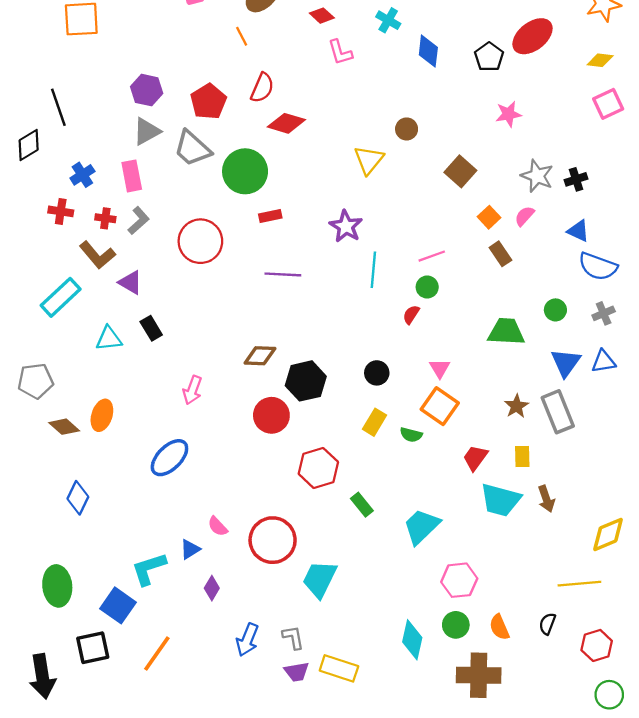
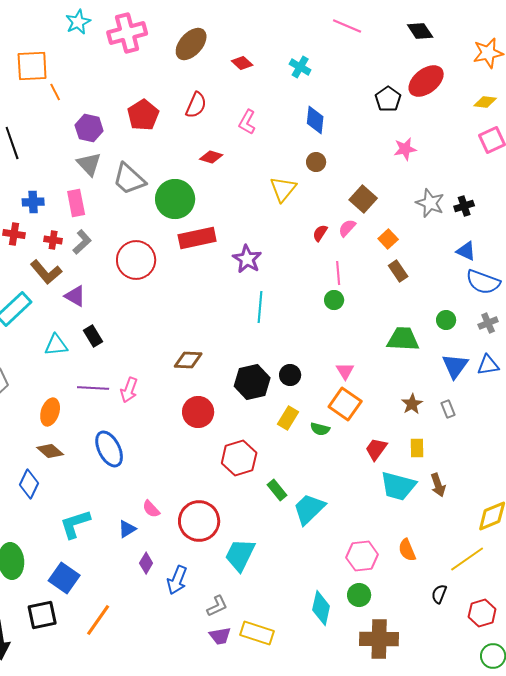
orange line: (242, 36) -> (55, 92), moved
blue diamond: (428, 51) -> (315, 120), moved
pink L-shape: (340, 52) -> (247, 122), moved, turned 45
red semicircle: (262, 88) -> (196, 105), moved
red pentagon: (208, 102) -> (143, 115), moved
red diamond: (286, 123) -> (211, 157), size x0.7
gray triangle: (147, 131) -> (89, 164), turned -44
blue cross: (82, 175) -> (33, 202), turned 30
red rectangle: (270, 216) -> (197, 238), size x1.8
pink semicircle: (525, 216) -> (347, 228), moved
purple star: (346, 226) -> (247, 259), moved
pink line: (432, 256) -> (338, 273), turned -75
cyan line: (373, 270) -> (260, 307), moved
purple line: (283, 274) -> (93, 388), moved
red semicircle: (411, 315) -> (320, 233), moved
black hexagon: (306, 381) -> (252, 382), moved
gray rectangle: (558, 412) -> (448, 409), size x0.5
brown diamond: (64, 427) -> (50, 451), moved
blue ellipse: (169, 458) -> (109, 449), turned -72
cyan trapezoid: (421, 526) -> (309, 509), moved
cyan L-shape: (149, 569) -> (75, 524), moved
yellow line: (579, 584) -> (467, 559), turned -30
orange semicircle: (499, 627) -> (407, 550), moved
gray L-shape: (293, 637) -> (217, 606), turned 75
blue arrow: (247, 640) -> (177, 580), moved

